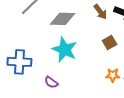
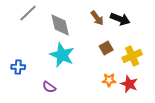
gray diamond: (62, 19) -> (60, 25), turned 75
blue cross: (19, 62) -> (18, 67), size x0.6

